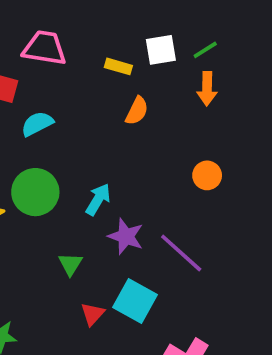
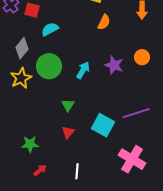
purple star: (126, 236) -> (114, 65), moved
purple line: (181, 253) -> (136, 113), moved, turned -60
red triangle: (93, 314) -> (68, 132), moved

